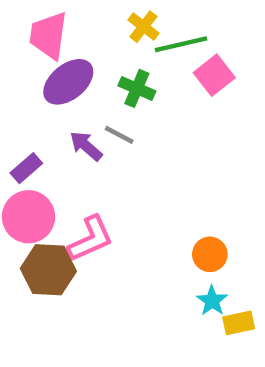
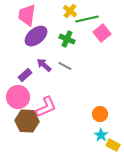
gray line: (119, 135) -> (65, 66), moved
purple rectangle: (26, 168) -> (25, 75), moved
yellow rectangle: (239, 323) -> (113, 145), turned 40

